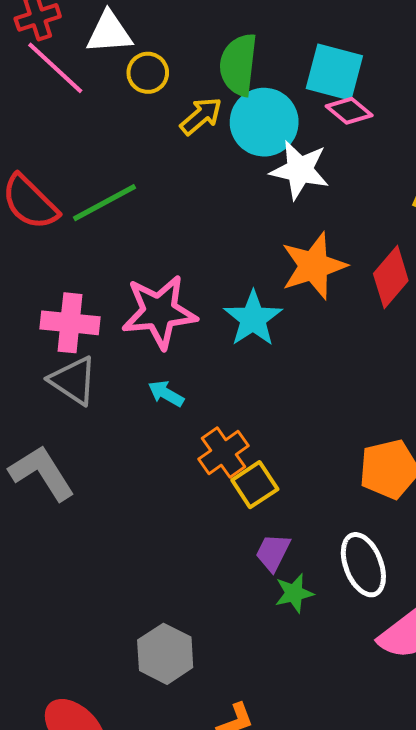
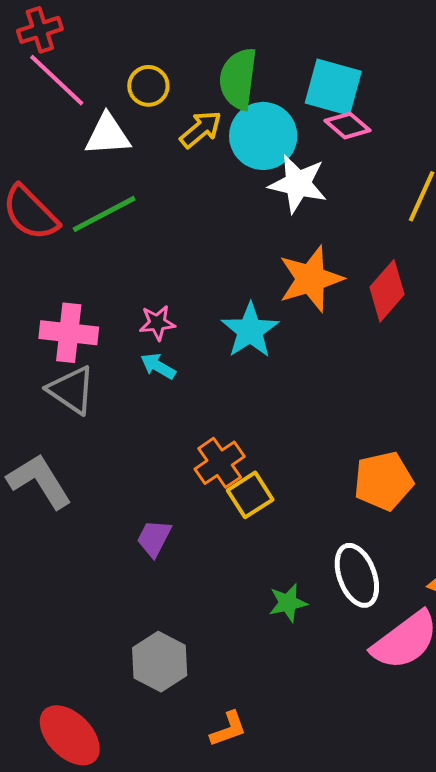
white triangle: (109, 32) -> (108, 135), moved
pink star: (159, 312) -> (157, 323), size x0.5
cyan arrow: (166, 394) -> (158, 366), moved
purple trapezoid: (273, 552) -> (154, 538), moved

